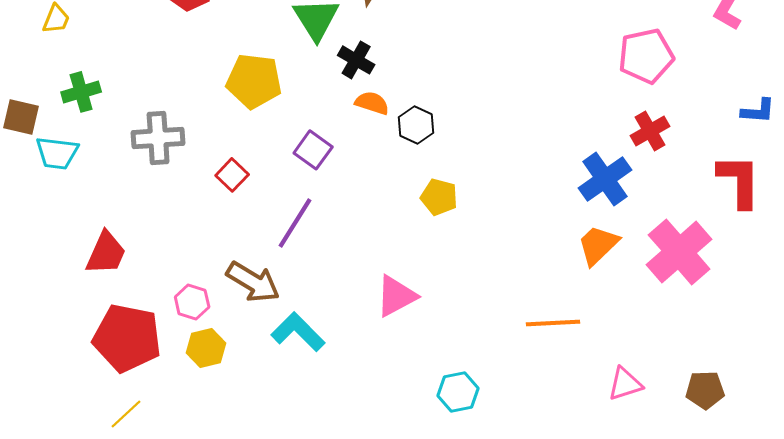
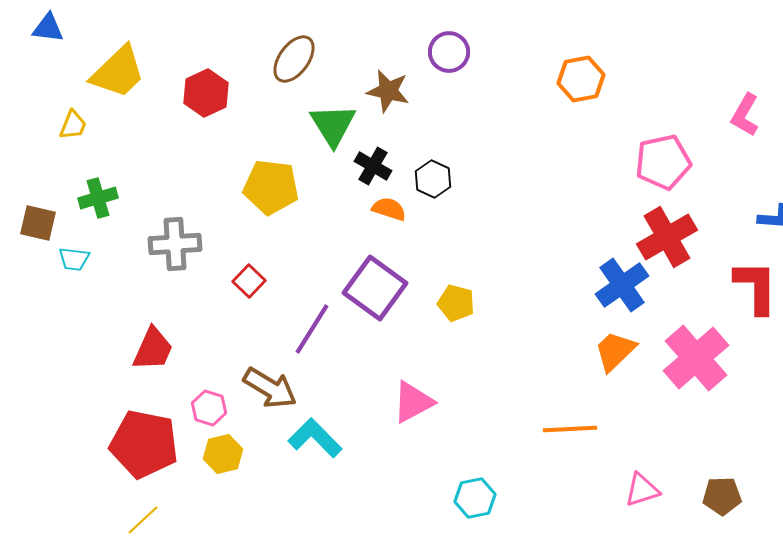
black hexagon: (416, 125) -> (433, 179), moved
red cross: (650, 131) -> (667, 237), size x1.5
purple square: (313, 150) -> (375, 288), moved, size x1.6
cyan trapezoid: (57, 153) -> (74, 259), size x0.7
red trapezoid: (106, 253) -> (153, 349), moved

